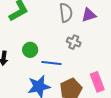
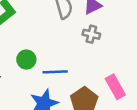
gray cross: (74, 42) -> (91, 34), moved

